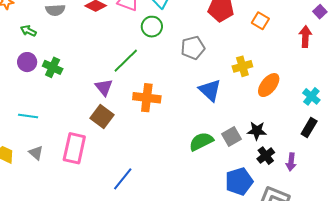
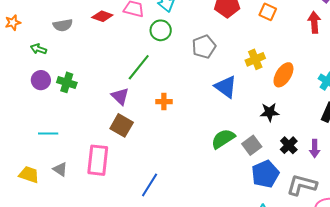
orange cross: (147, 98) -> (164, 102), size x0.6
black star: (257, 131) -> (270, 112), moved
gray square: (231, 137) -> (252, 145), moved

